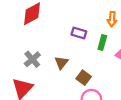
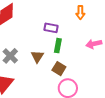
green rectangle: (102, 43) -> (58, 46), moved

